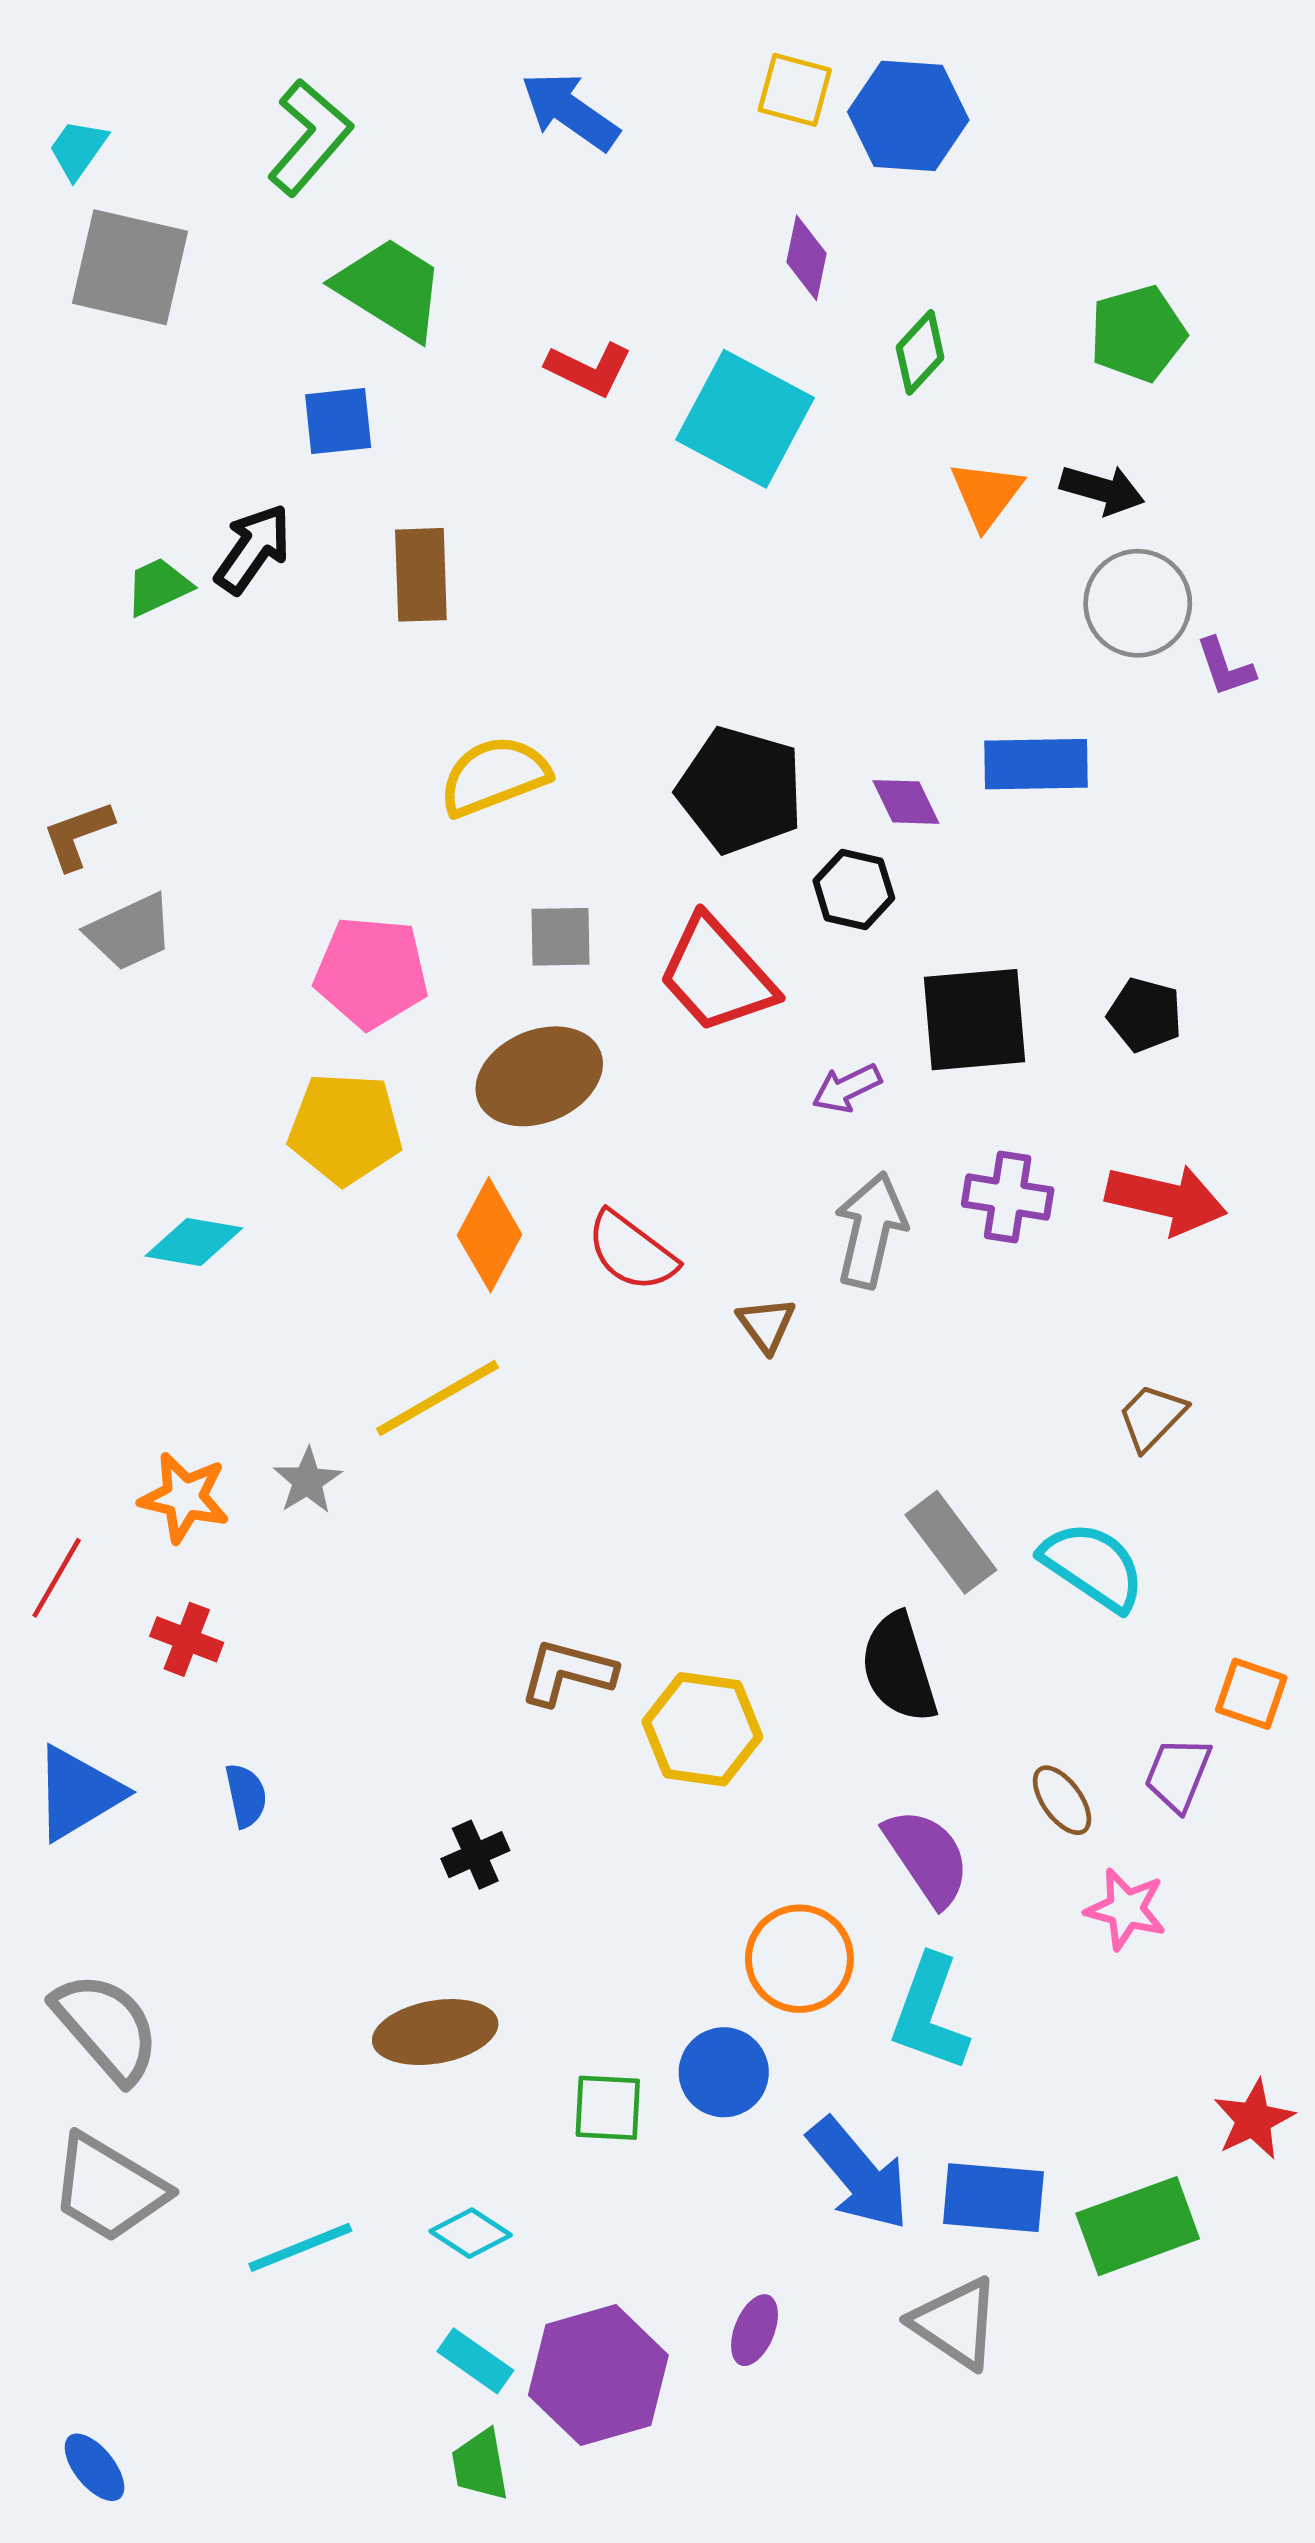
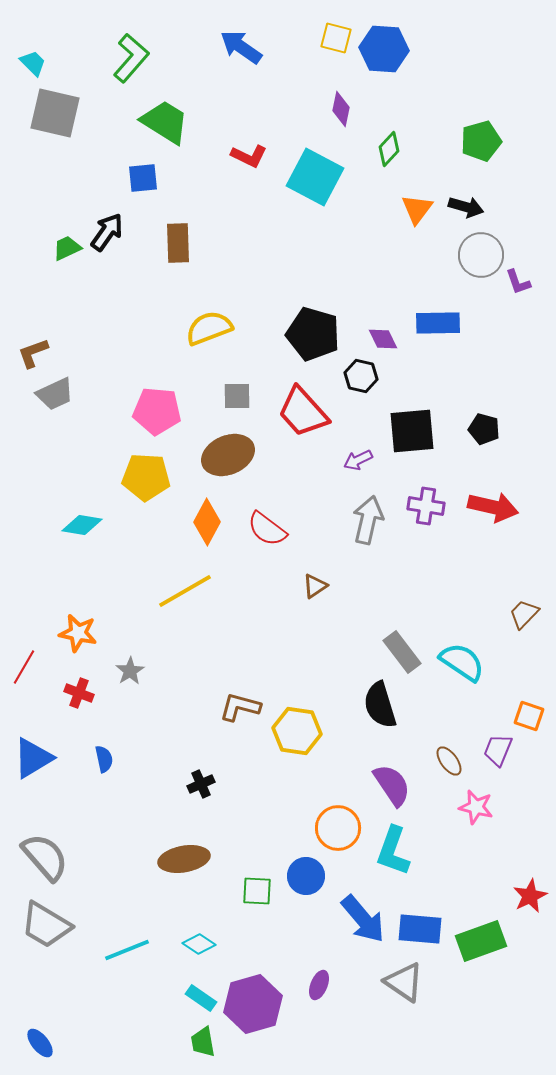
cyan trapezoid: (78, 149) -> (33, 63), turned 100
brown triangle: (766, 1325) -> (315, 586), moved, turned 32
brown trapezoid: (1152, 1417) -> (524, 614), moved
gray star: (307, 1481) -> (130, 671), moved

